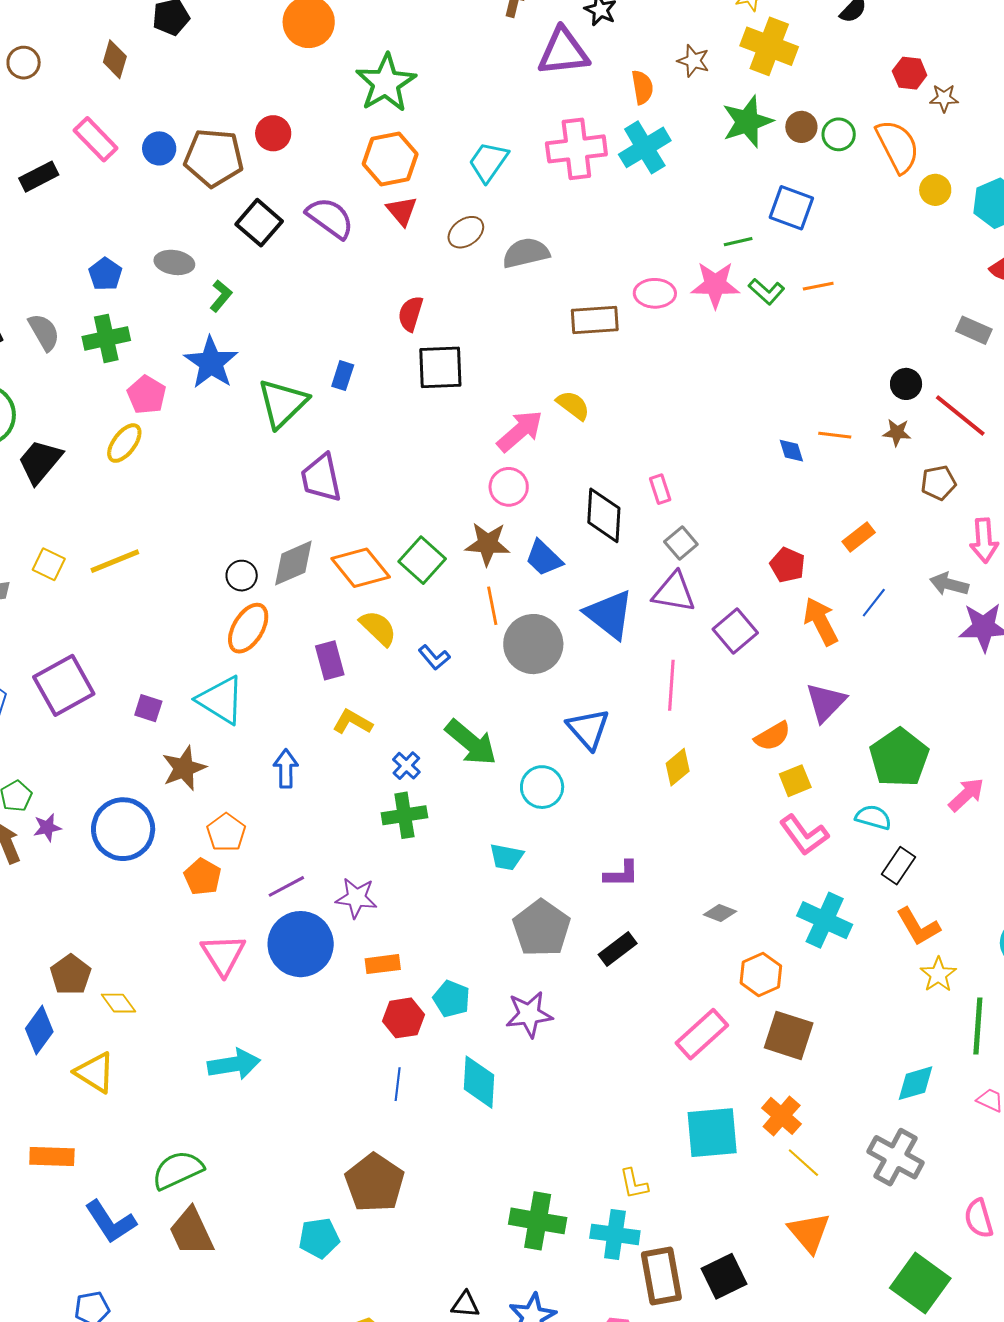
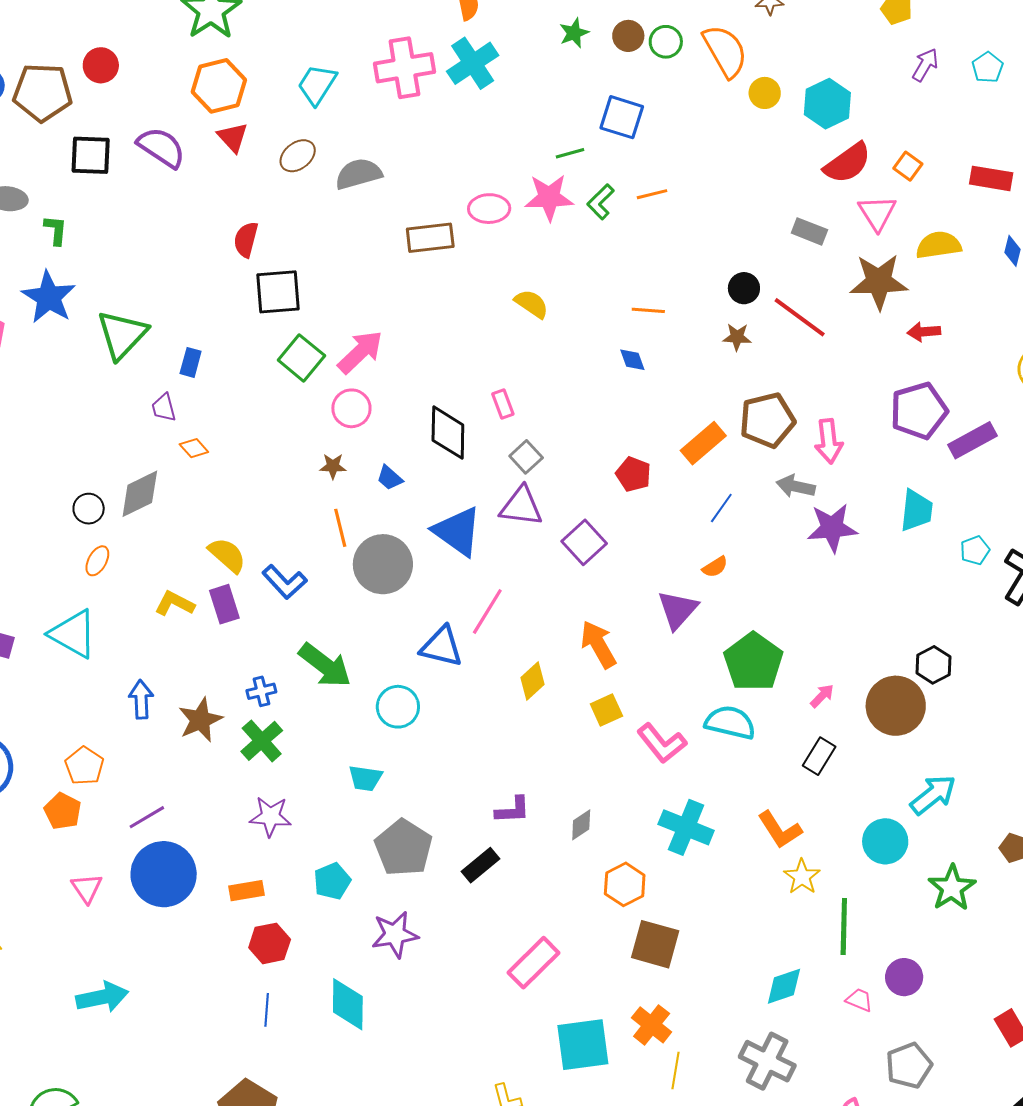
green star: (747, 122) -> (574, 33), size x0.6
black square: (259, 223) -> (91, 155), turned -36
green L-shape: (767, 291) -> (601, 202), turned 96
green L-shape: (221, 296) -> (56, 230), turned -32
blue rectangle: (343, 376) -> (191, 362), moved
yellow semicircle: (573, 405) -> (532, 304), moved
orange line: (835, 435) -> (648, 310), moved
purple trapezoid: (321, 478) -> (164, 408), size x0.6
brown pentagon: (938, 483) -> (767, 420), moved, size x1.6
orange rectangle: (859, 537) -> (703, 443), size x1.4
brown star: (488, 544) -> (333, 466), size x0.6
blue trapezoid: (544, 558) -> (390, 478), size x0.7
green square: (422, 560) -> (301, 358), moved
orange diamond: (361, 568) -> (194, 448), moved, size x0.5
orange arrow: (821, 621) -> (598, 644), moved
orange ellipse: (248, 628) -> (97, 561), size x0.6
blue L-shape: (434, 657) -> (285, 582), size x1.4
purple rectangle: (330, 660) -> (224, 604), moved
pink line: (671, 685) -> (487, 611), moved, turned 30
yellow L-shape: (353, 722) -> (175, 604), moved
blue triangle: (588, 729) -> (442, 647), turned -33
orange semicircle: (773, 736) -> (715, 567), moved, size x0.7
blue cross: (406, 766) -> (261, 691), turned 36
brown star: (184, 768) -> (200, 720), moved
yellow square: (795, 781) -> (606, 710), moved
pink arrow: (966, 795) -> (822, 696), size x0.7
green cross: (404, 815) -> (262, 741), turned -30
cyan semicircle: (873, 817) -> (730, 723), size x1.4
black rectangle: (898, 866) -> (819, 756), moved
purple L-shape: (621, 874) -> (513, 810), moved
purple star: (356, 898) -> (270, 817), moved
gray diamond: (720, 913) -> (581, 825), turned -52
pink triangle: (223, 955) -> (87, 888), size x0.7
cyan pentagon: (452, 999) -> (332, 881), moved, turned 30
pink rectangle: (702, 1034) -> (534, 963), moved
yellow line: (803, 1163) -> (675, 1071), turned 60

